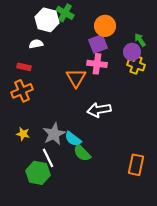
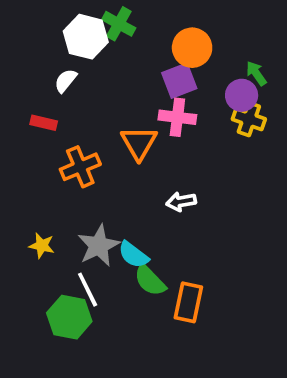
white semicircle: (36, 44) -> (66, 81), turned -40
orange cross: (22, 91) -> (80, 167), moved
white arrow: (99, 110) -> (181, 202), size x0.7
orange rectangle: (136, 165) -> (188, 302), moved

